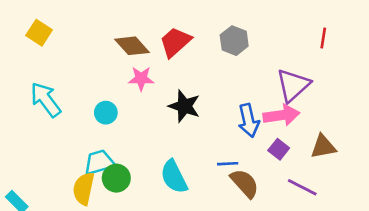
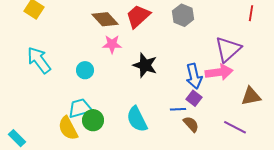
purple square: (279, 149) -> (194, 98), moved
brown semicircle: (245, 183) -> (191, 124), size x0.7
yellow semicircle: (84, 189) -> (68, 128), turned -40

